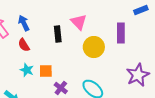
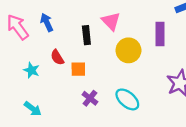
red semicircle: (24, 45) -> (57, 57), moved
cyan star: (27, 70) -> (32, 70), moved
orange square: (46, 71) -> (78, 69), moved

